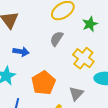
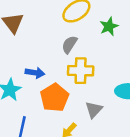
blue arrow: (21, 52) -> (35, 73), moved
yellow cross: (83, 58) -> (81, 71), moved, turned -35

